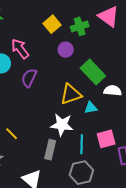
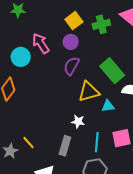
purple circle: (66, 50) -> (71, 42), moved
purple semicircle: (29, 78) -> (72, 66), moved
white star: (62, 125) -> (78, 122), size x0.6
yellow line: (12, 134) -> (29, 143), moved

